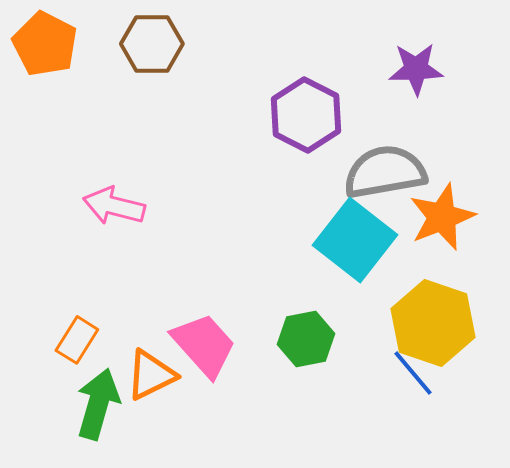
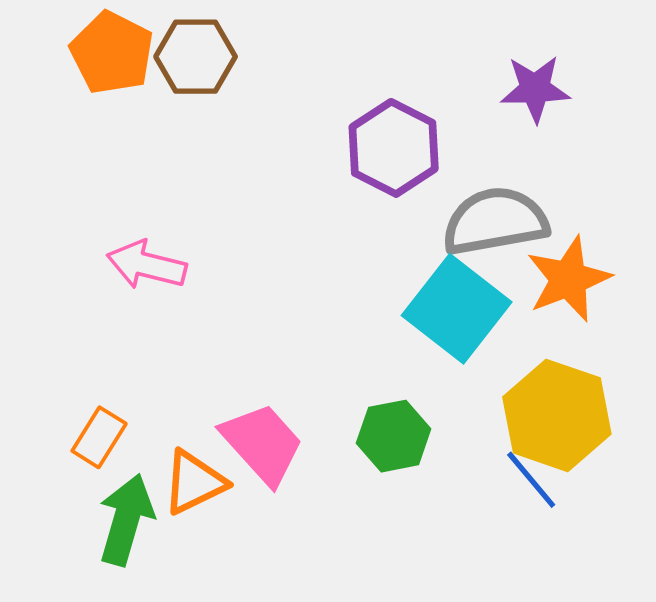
orange pentagon: (45, 44) -> (112, 53), moved

